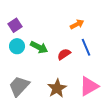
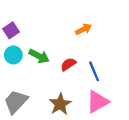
blue line: (86, 47) -> (94, 71), moved

